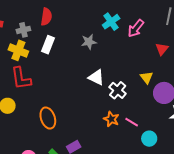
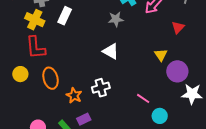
gray star: (89, 42) -> (116, 19), moved
white cross: (118, 90) -> (101, 88), moved, turned 30
orange ellipse: (48, 118) -> (51, 78), moved
orange star: (111, 119) -> (74, 95), moved

